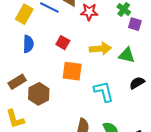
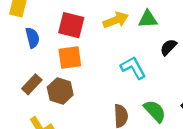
red square: (63, 43) -> (71, 25), size x1.6
orange square: (72, 71) -> (70, 58), moved

